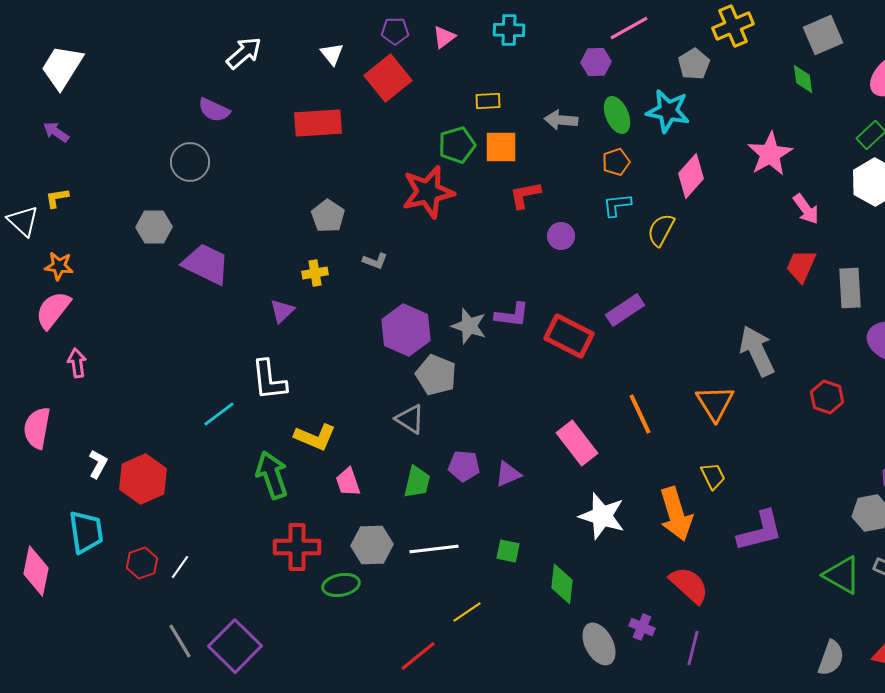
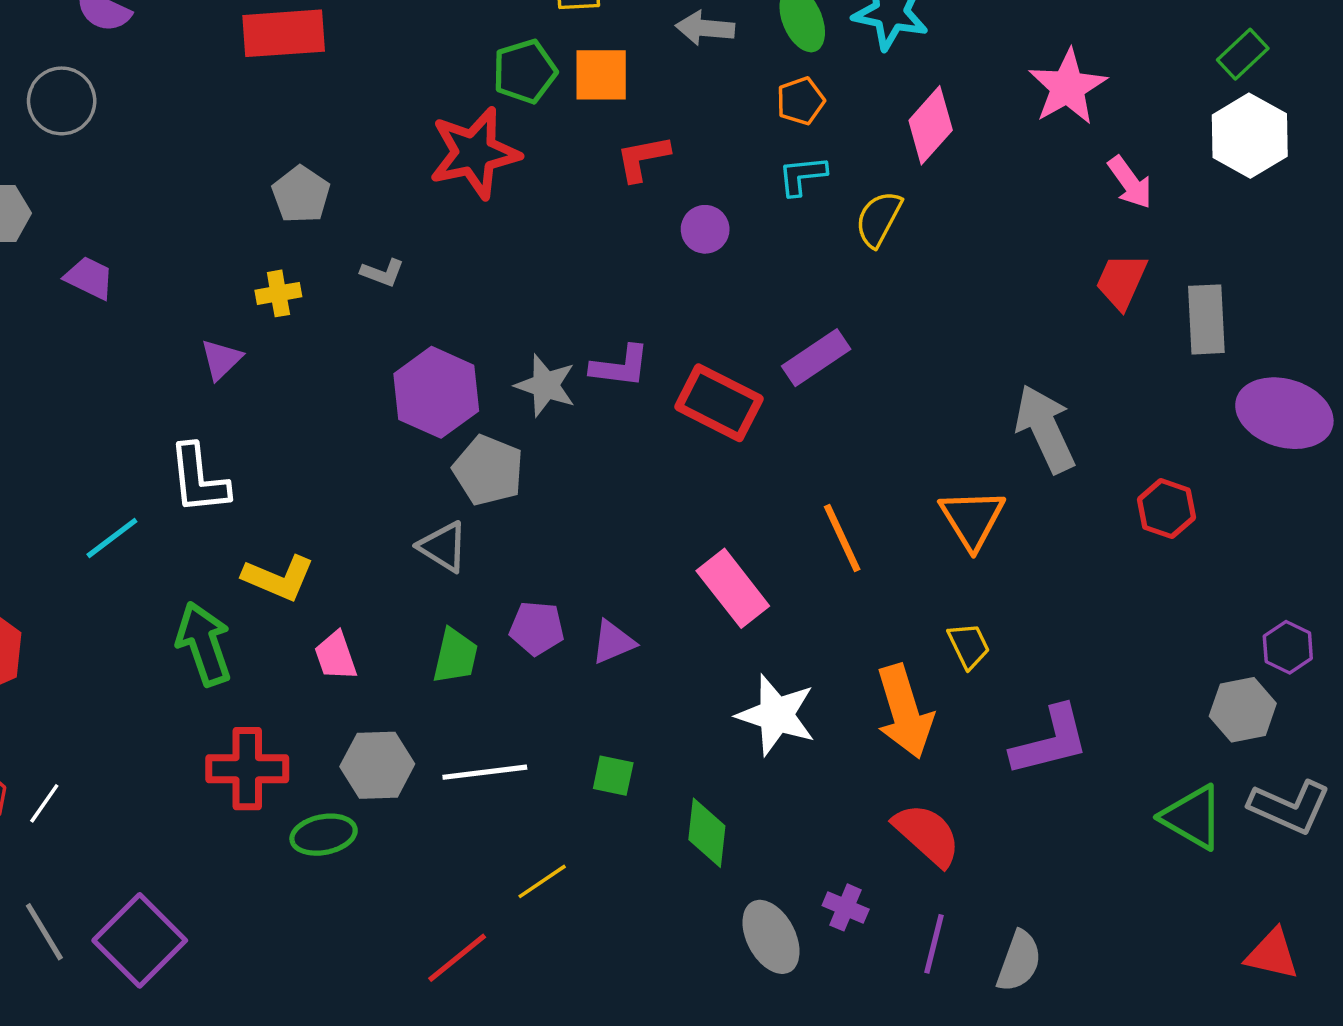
purple trapezoid: (206, 264) -> (89, 278), size x0.6
gray semicircle: (831, 658) -> (1019, 961), moved

